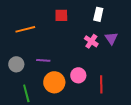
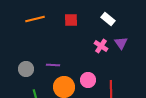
white rectangle: (98, 14) -> (108, 19), turned -64
orange line: (25, 29) -> (35, 19), moved

